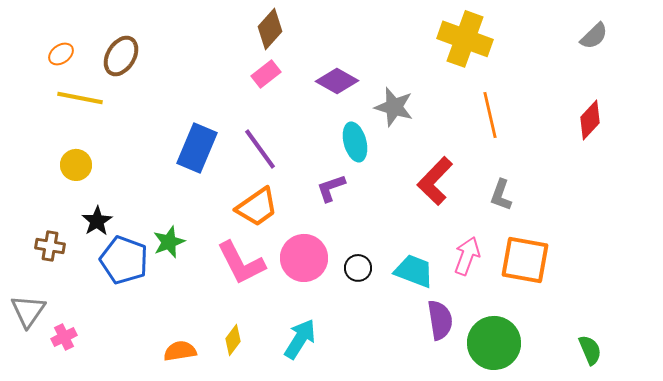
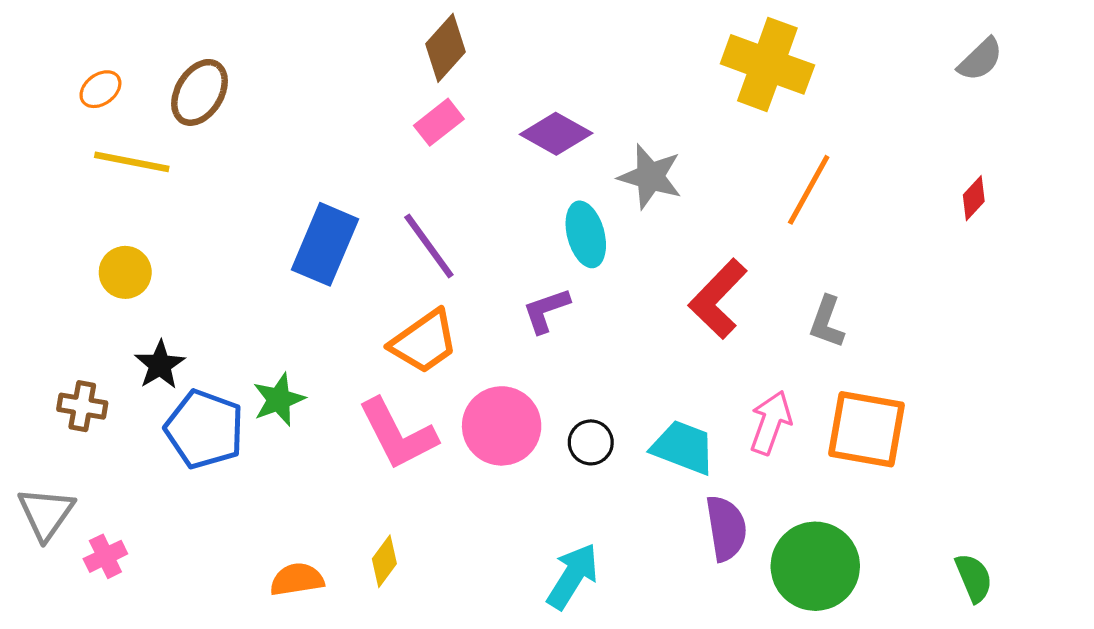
orange line: (490, 115) -> (809, 190), turned 42
red diamond: (590, 120) -> (974, 198), size x0.7
cyan arrow: (300, 339) -> (573, 576), moved

